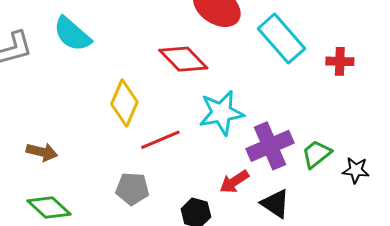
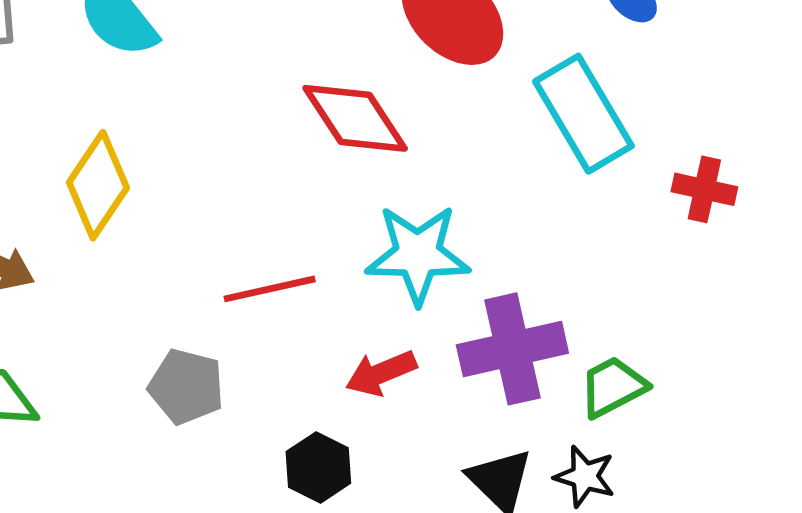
yellow diamond: (124, 103) -> (98, 185), moved
black star: (356, 170) -> (585, 476), moved
red arrow: (234, 182) -> (381, 373), moved

